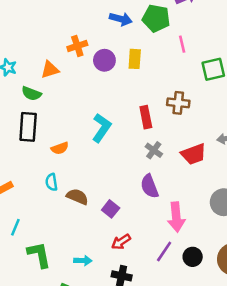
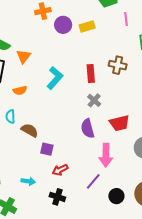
yellow rectangle: (135, 59) -> (87, 26), turned 63
orange triangle: (50, 70) -> (24, 56), moved, turned -42
red trapezoid: (194, 154) -> (119, 123), moved
purple square: (111, 209) -> (47, 149), moved, turned -32
black circle: (193, 257) -> (116, 196), moved

